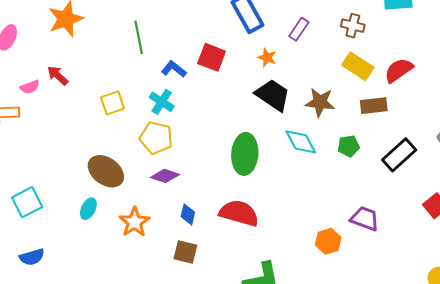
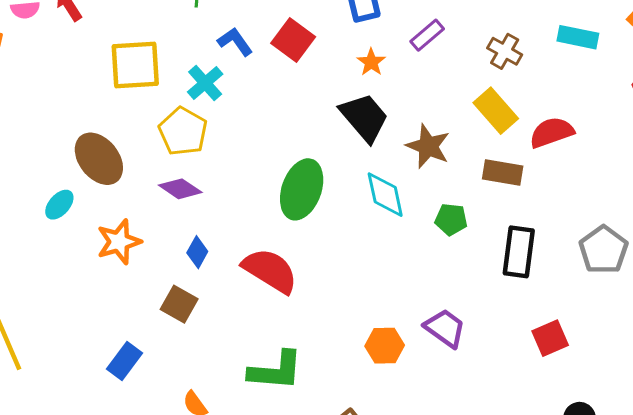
yellow square: (112, 103) -> (135, 65), size x1.5
black rectangle: (399, 155) -> (519, 252), turned -56

